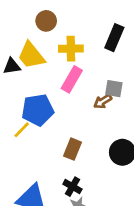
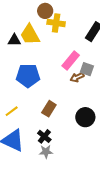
yellow cross: (71, 49) -> (56, 23), moved
pink rectangle: (72, 79) -> (71, 61), moved
yellow line: (22, 130) -> (12, 111), moved

